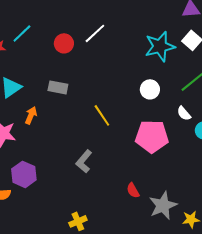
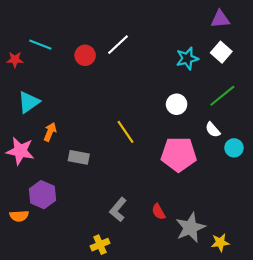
cyan line: (22, 33) -> (40, 45), turned 65
cyan star: (160, 46) -> (187, 58), size x0.7
gray rectangle: (58, 87) -> (79, 157), moved
gray L-shape: (84, 161) -> (118, 210), moved

